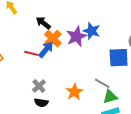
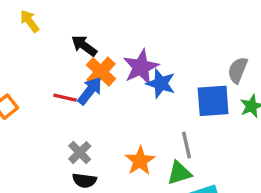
blue star: (92, 31) -> (161, 83), moved
gray line: (102, 83) -> (186, 145), turned 49
green triangle: (110, 97) -> (179, 173), moved

